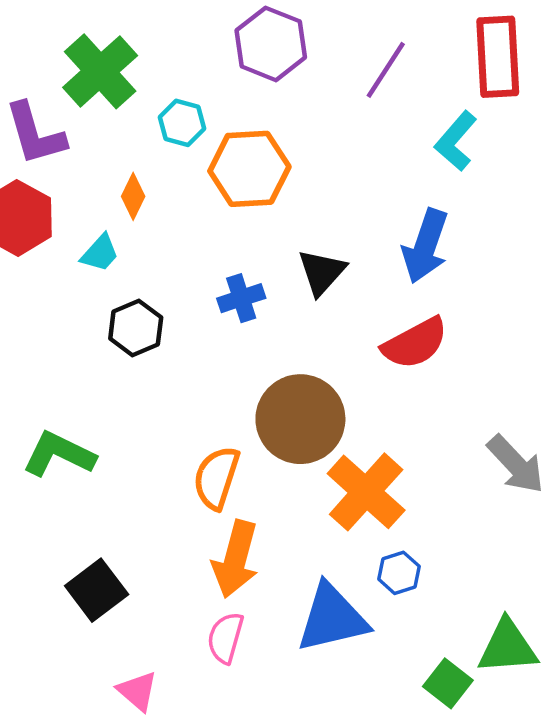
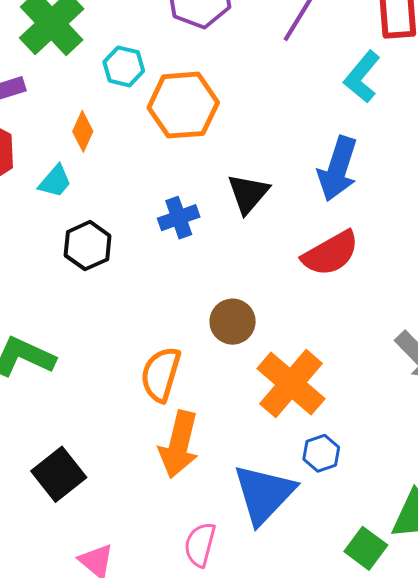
brown circle: (300, 419) -> (233, 322), size x0.6
blue triangle: (332, 618) -> (264, 494), turned -32
pink semicircle: (225, 638) -> (200, 545), moved

